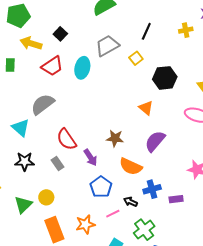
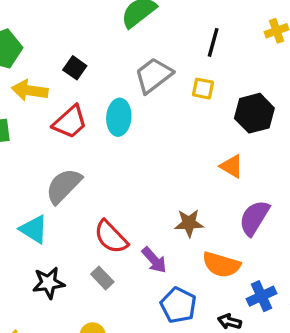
yellow square: (136, 58) -> (203, 89), turned -32

